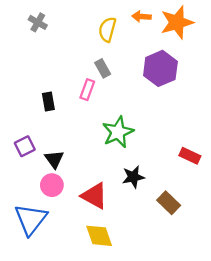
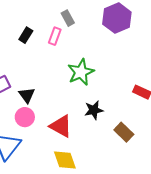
black rectangle: (48, 101) -> (26, 35), moved, turned 42

